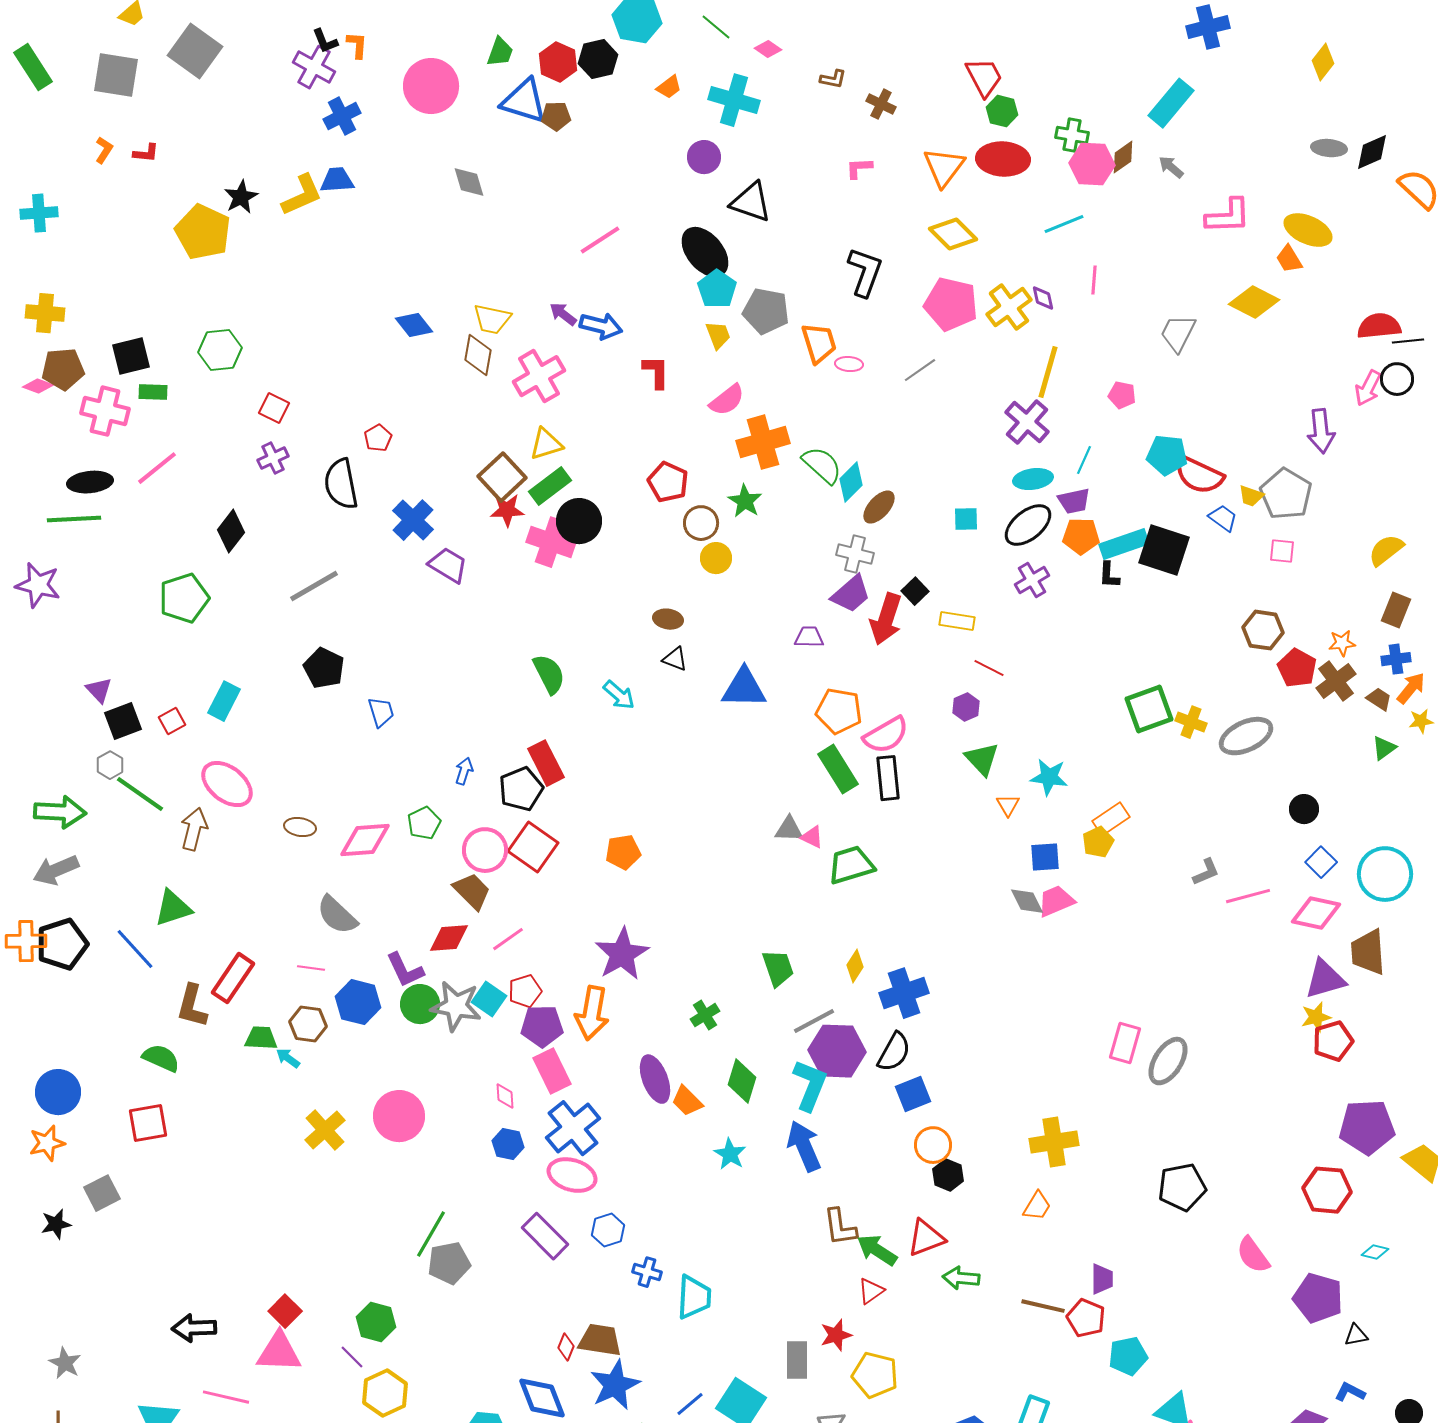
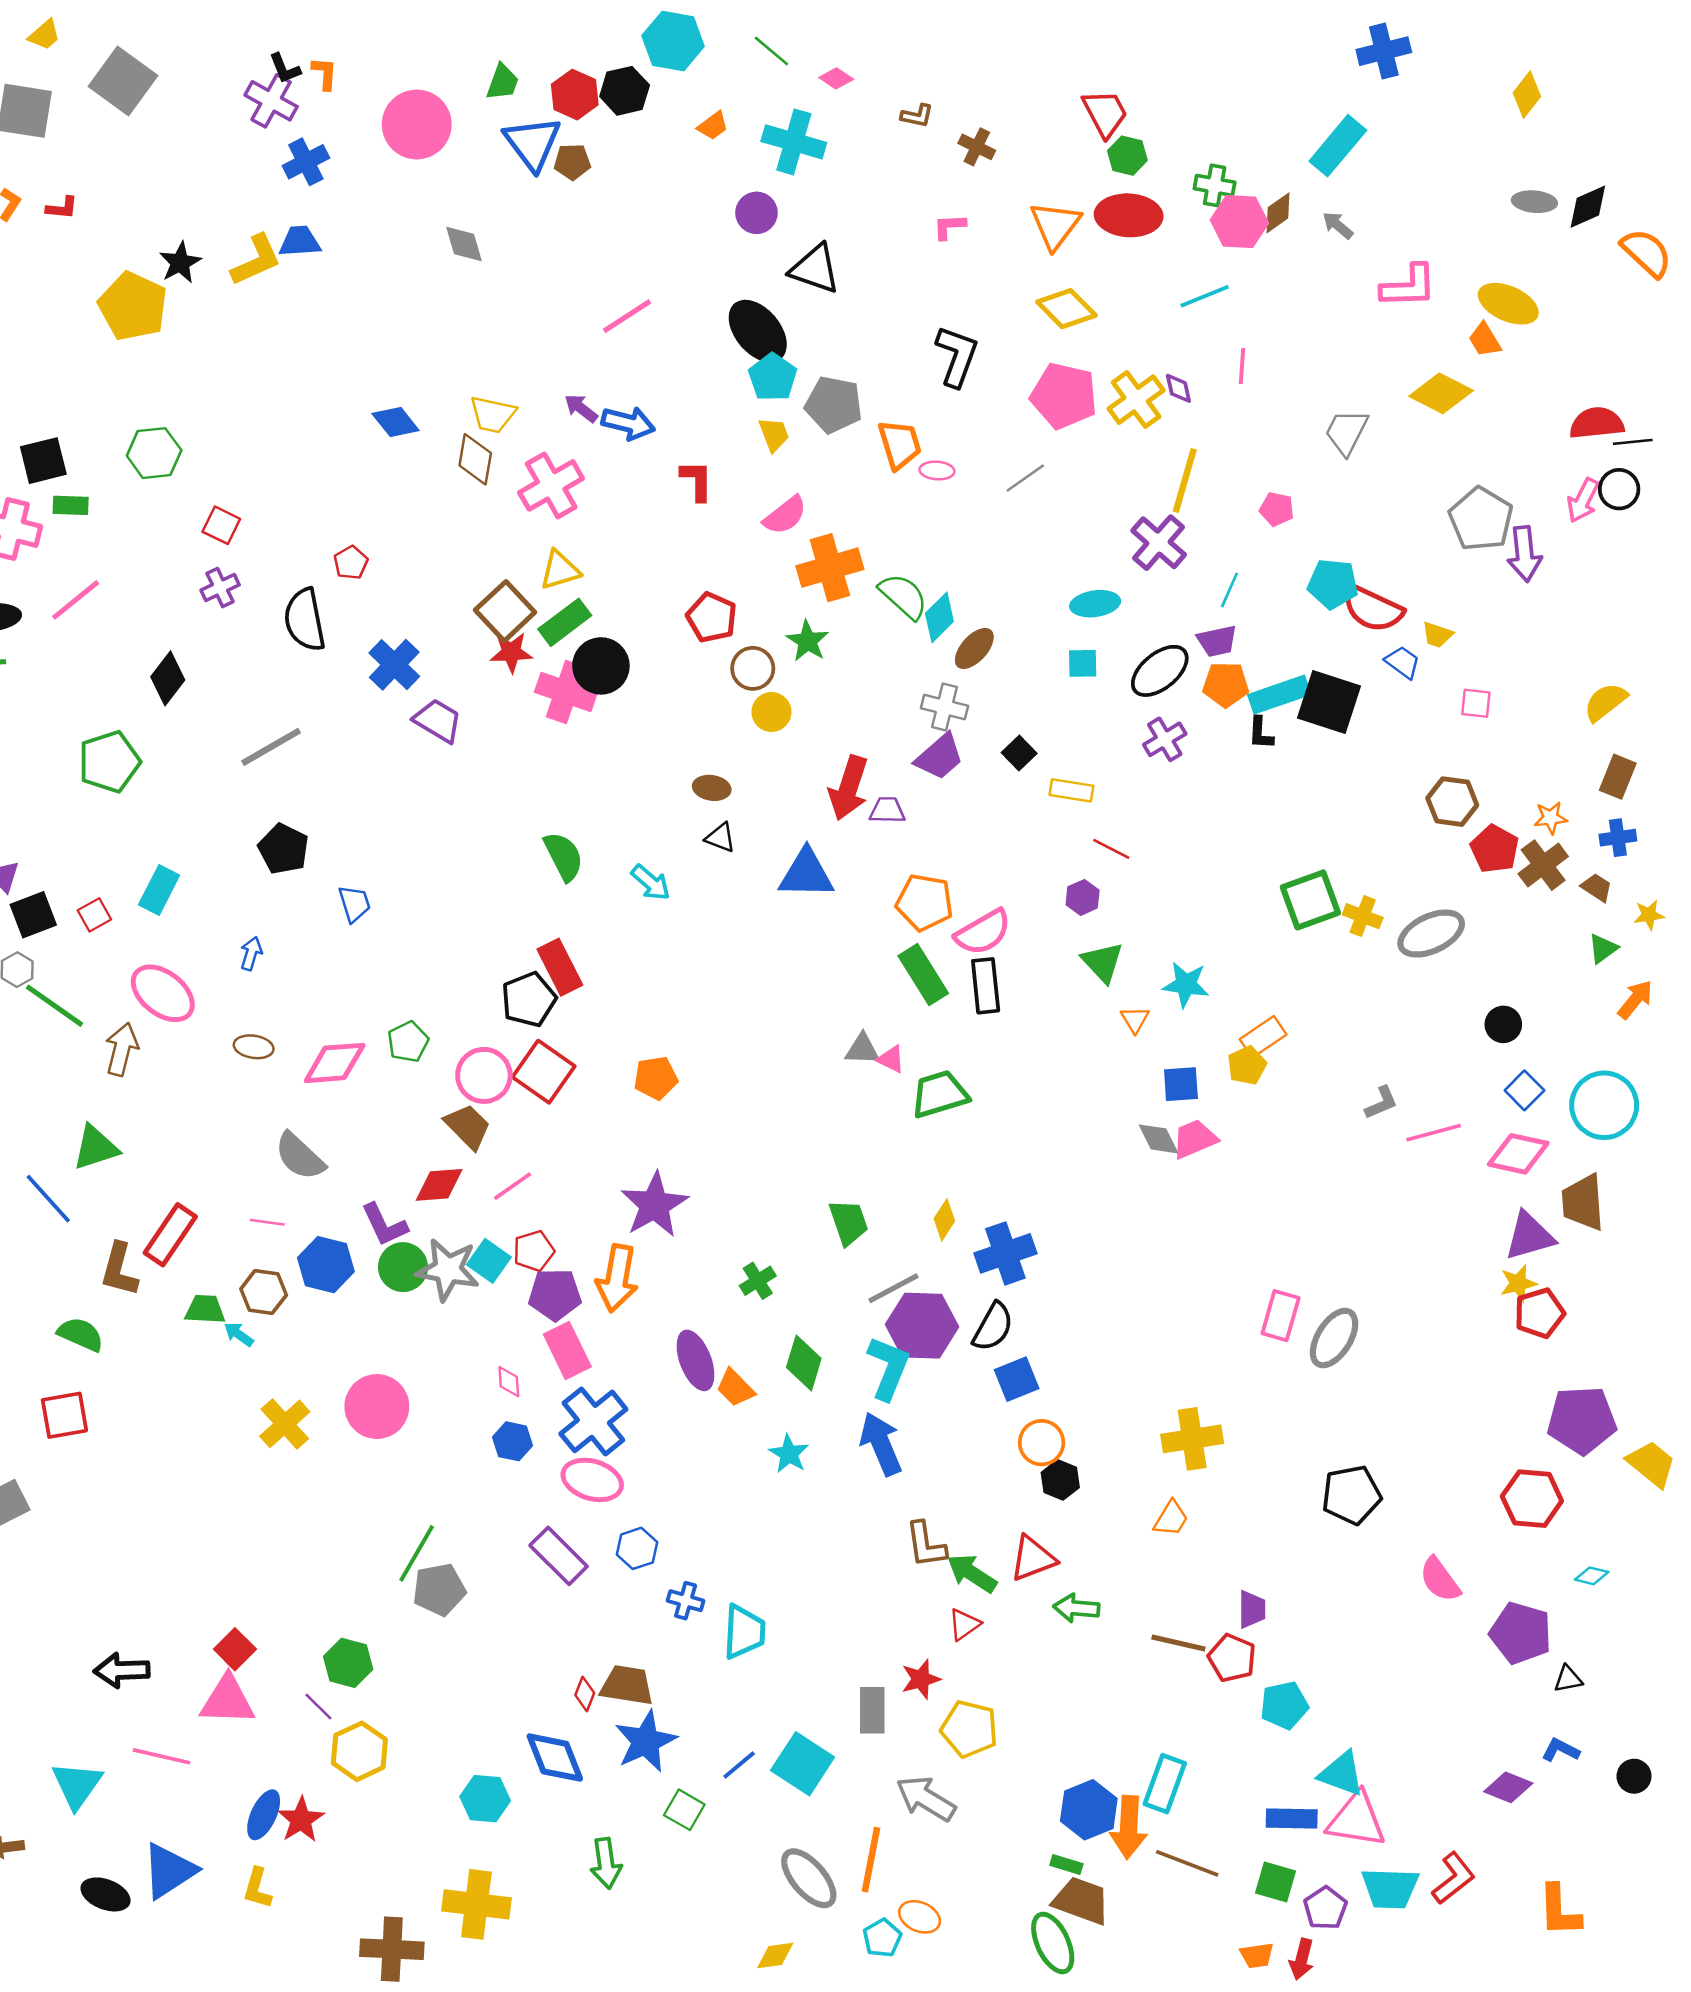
blue triangle: (524, 101) -> (532, 143), turned 36
cyan ellipse: (1033, 479) -> (1095, 604), moved
gray pentagon: (1286, 494) -> (1481, 519), moved
red arrow: (886, 619) -> (849, 788), moved
orange arrow: (1411, 688) -> (1635, 999), moved
blue arrow: (464, 771) -> (251, 953), moved

